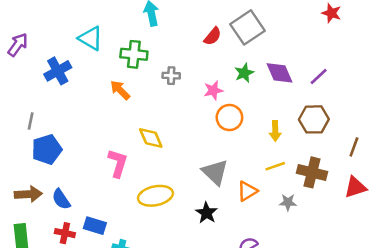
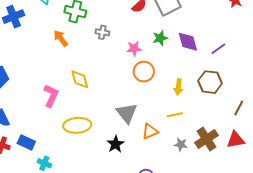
brown cross: (312, 172) -> (207, 139), moved, turned 35

